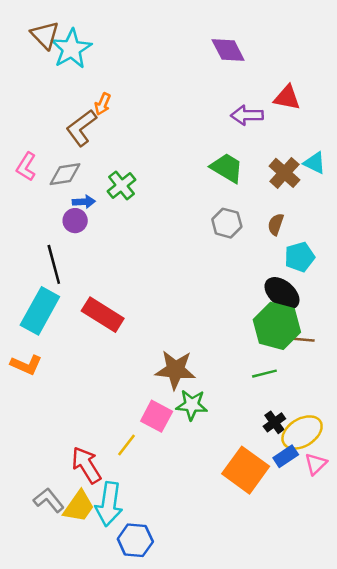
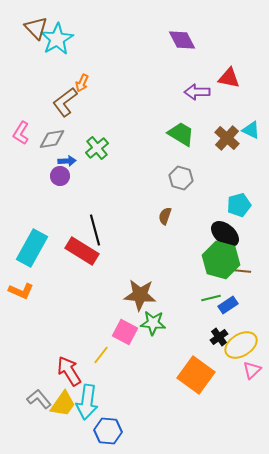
brown semicircle: (276, 224) -> (165, 216), moved
black line: (54, 264) -> (95, 230), moved
blue rectangle: (286, 456) -> (228, 305), moved

